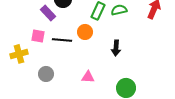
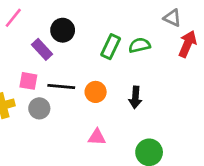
orange circle: (85, 32) -> (96, 92), moved
gray circle: (46, 74) -> (39, 108), moved

